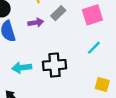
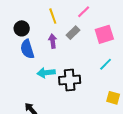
purple arrow: (36, 23) -> (53, 41), turned -88
cyan arrow: (22, 68) -> (46, 73), moved

